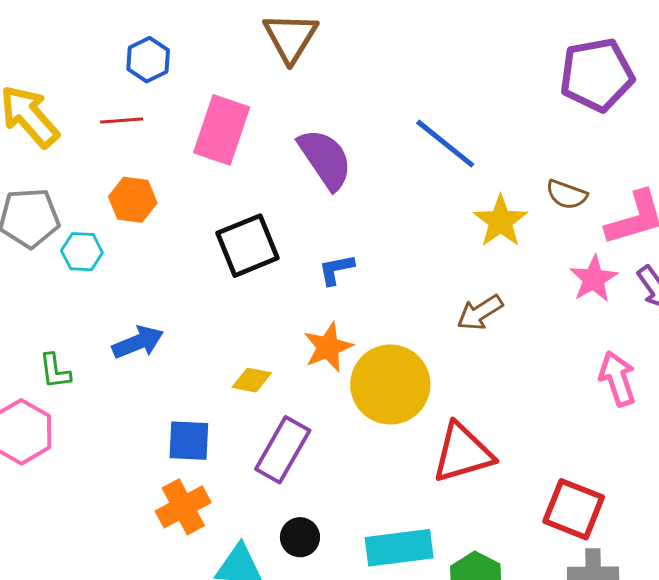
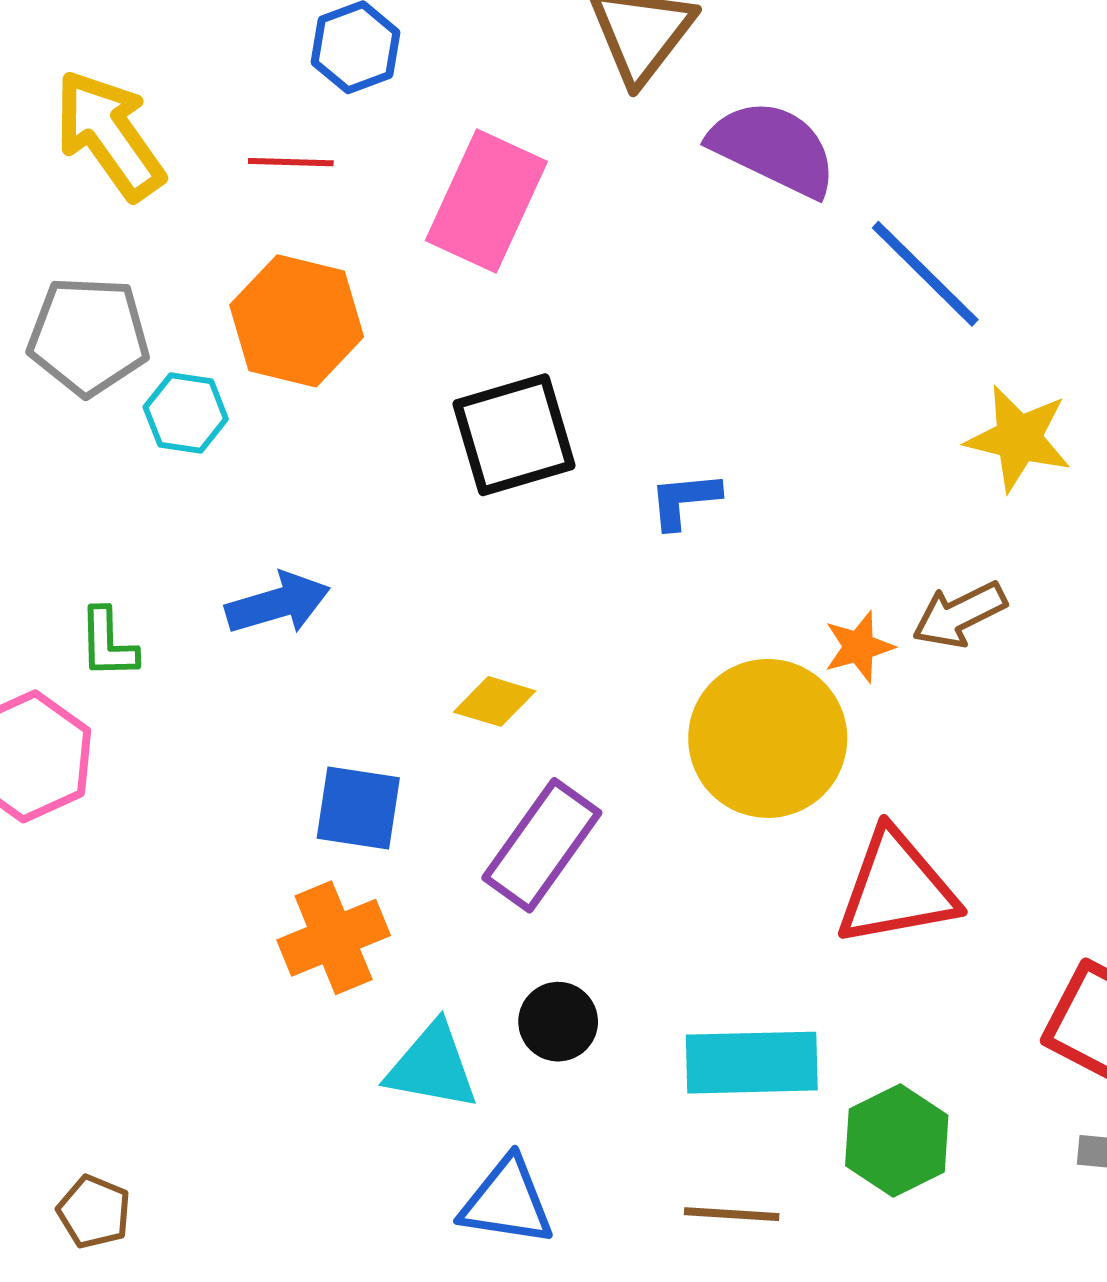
purple semicircle: (325, 159) -> (773, 148), moved, turned -36
orange hexagon: (133, 200) -> (297, 321), size x1.4
yellow star: (500, 221) -> (1019, 438), turned -30
orange star: (328, 347) -> (859, 647), moved, size x0.7

